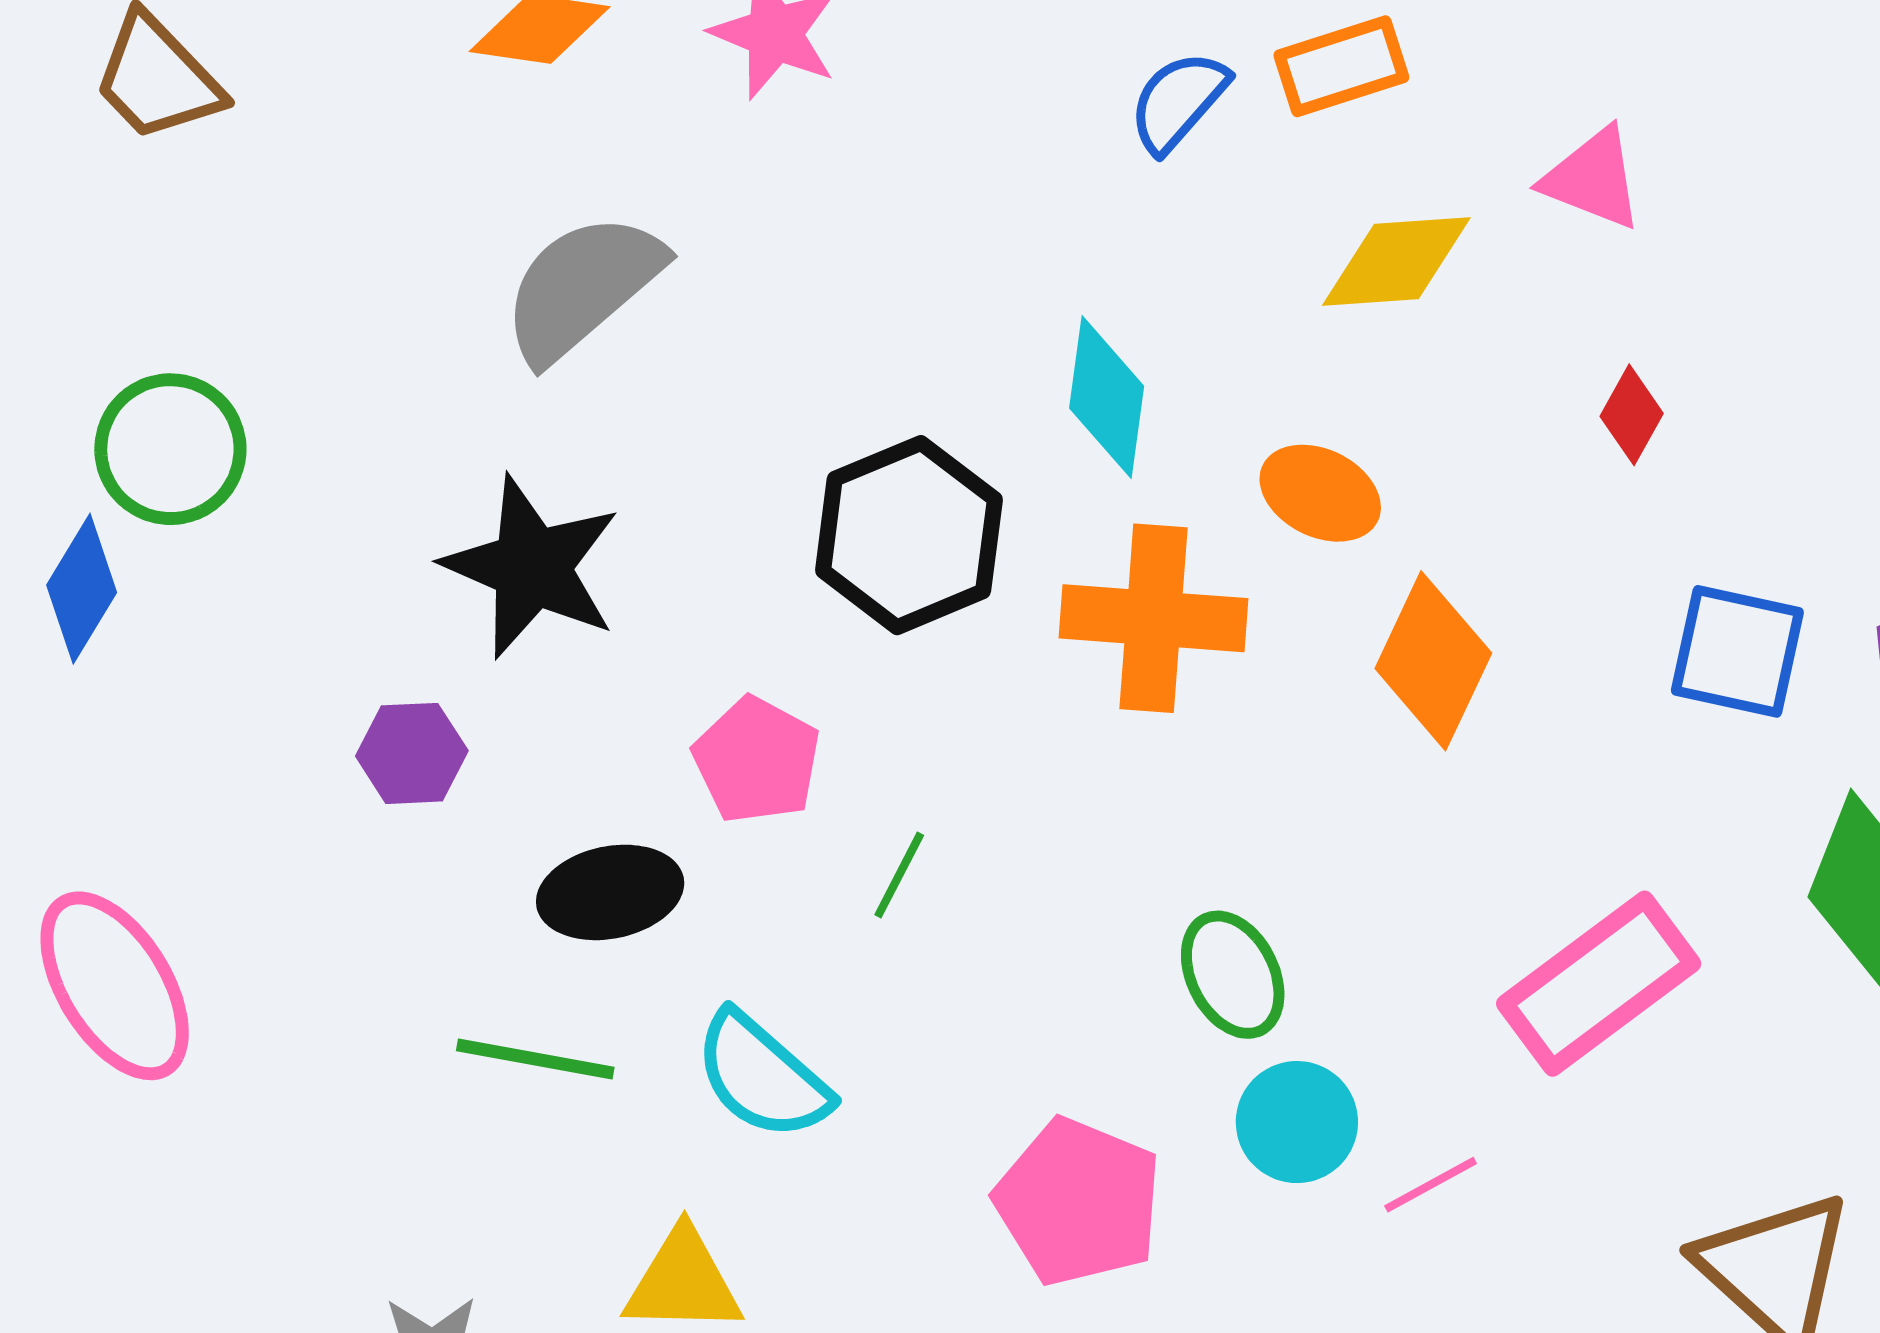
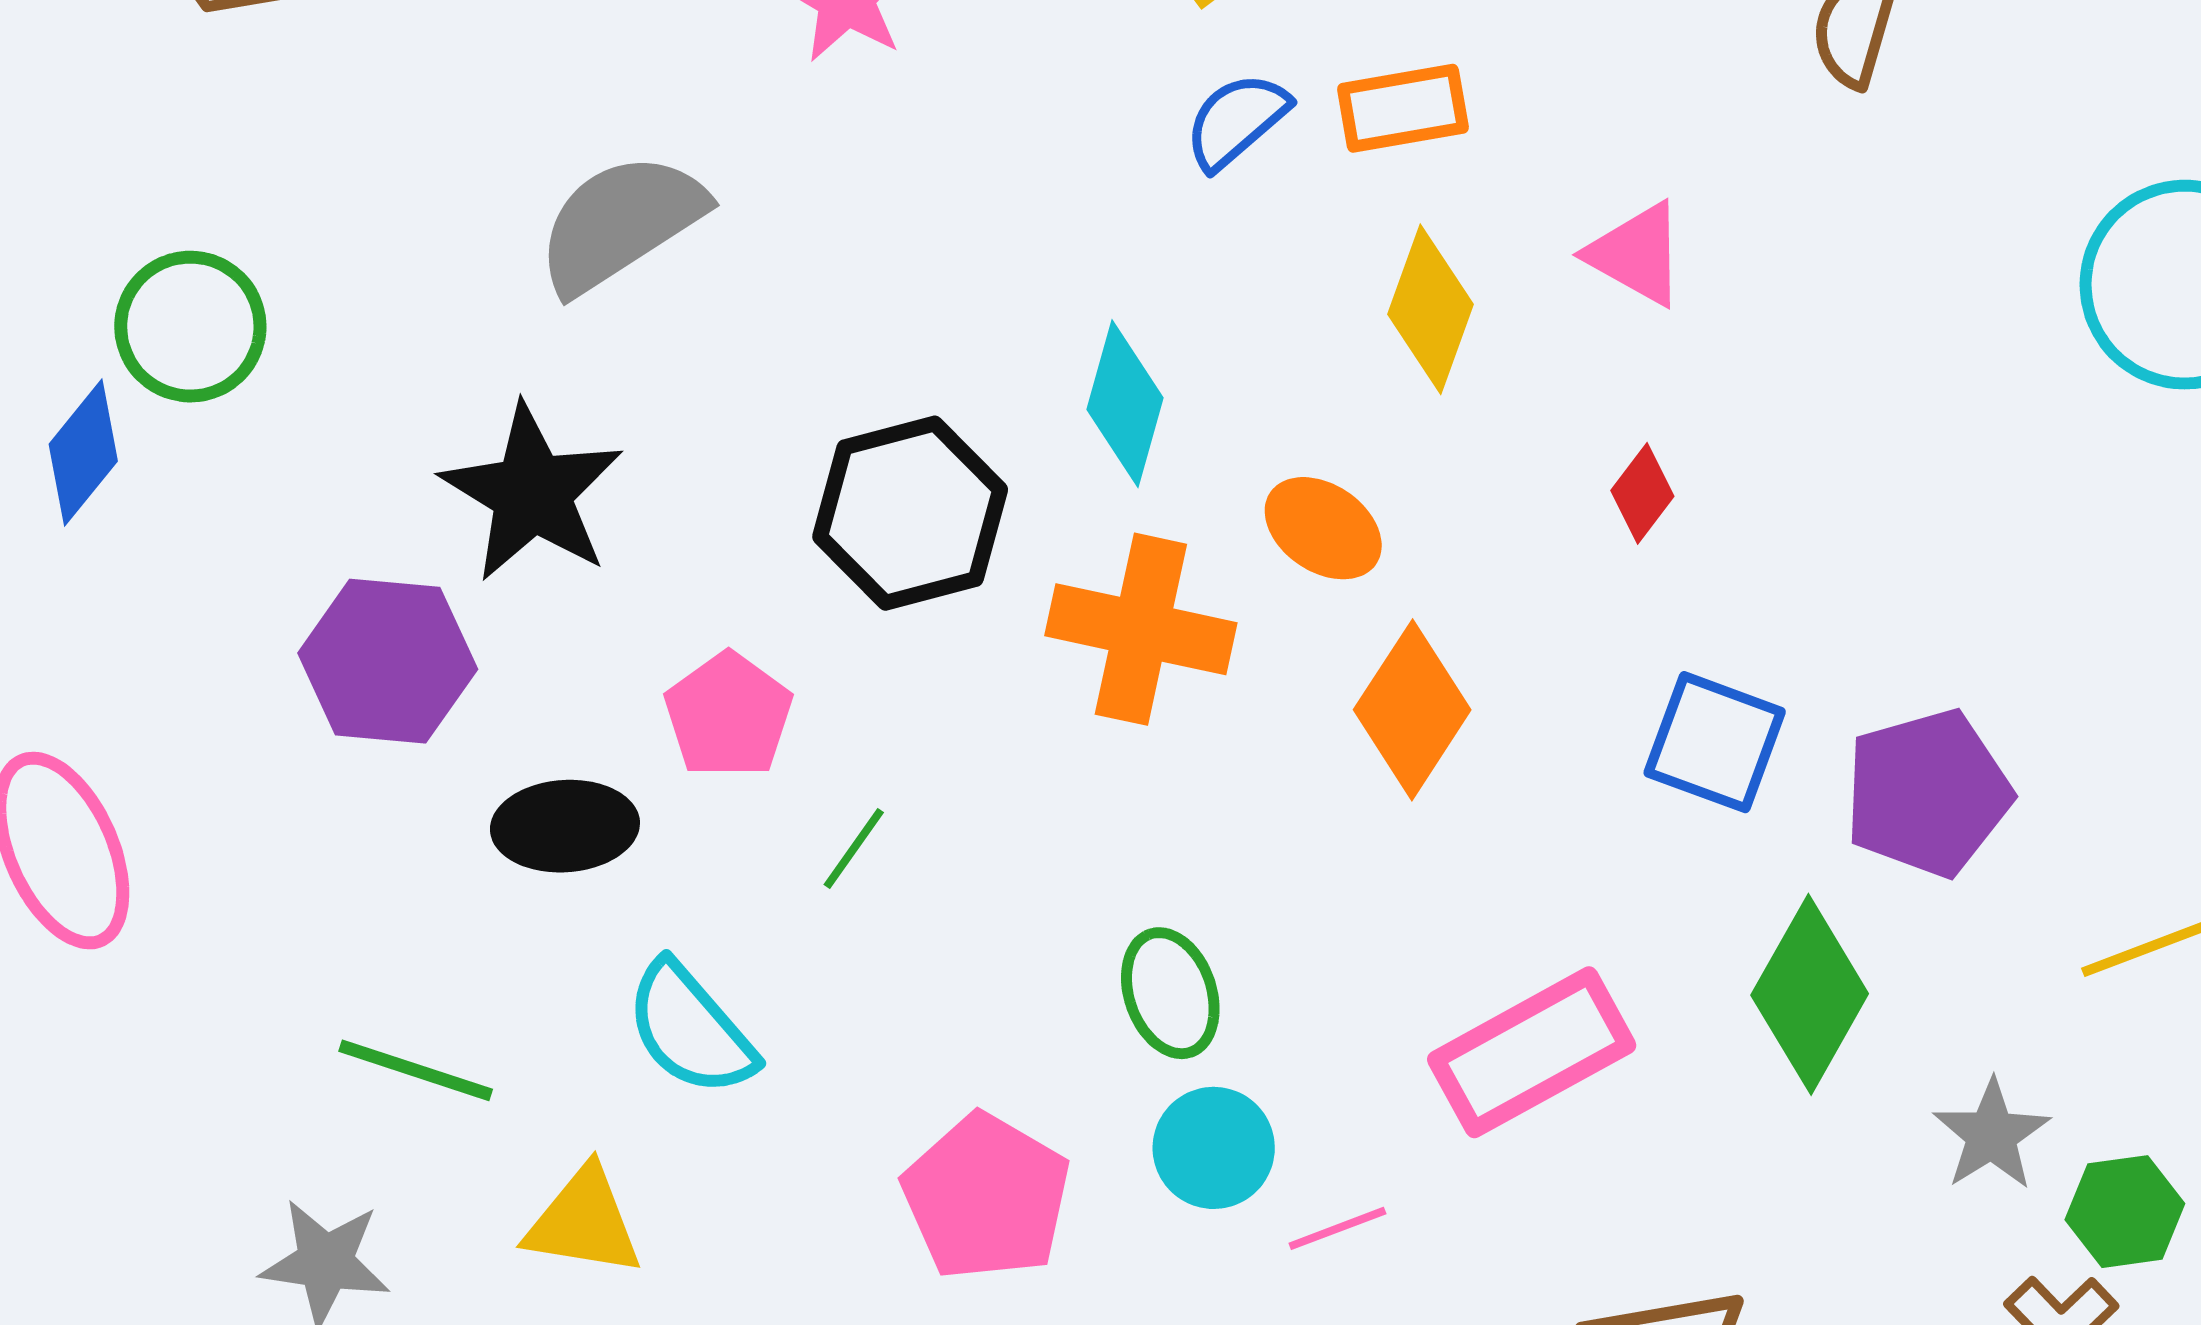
yellow diamond: (1396, 262) -> (1431, 309), turned -74
purple hexagon: (412, 753) -> (388, 661), size x1.6
green line: (535, 1059) -> (416, 1070), moved

